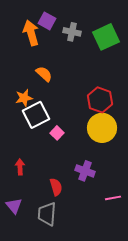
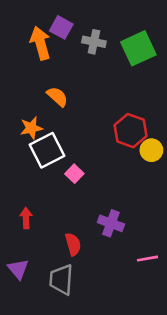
yellow circle: (102, 128) -> (151, 150), moved, size x0.6

